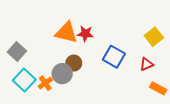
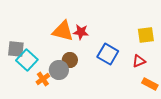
yellow square: (154, 37) -> (146, 35), turned 30
gray square: (17, 51) -> (16, 49), turned -36
cyan square: (24, 80) -> (27, 60), moved

